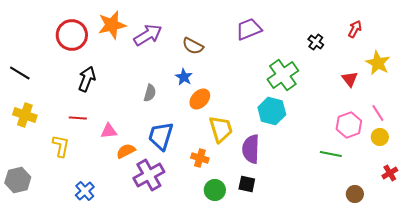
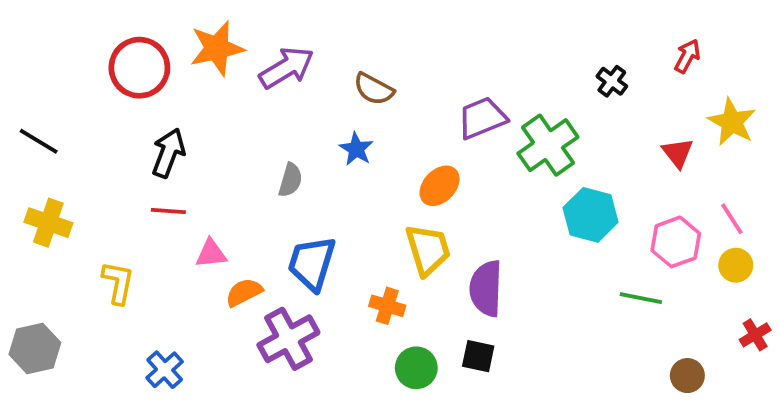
purple trapezoid: (249, 29) -> (482, 118), moved
orange ellipse: (200, 99) -> (440, 186), moved
cyan hexagon: (272, 111) -> (591, 215), moved
red line: (78, 118) -> (168, 211), moved

